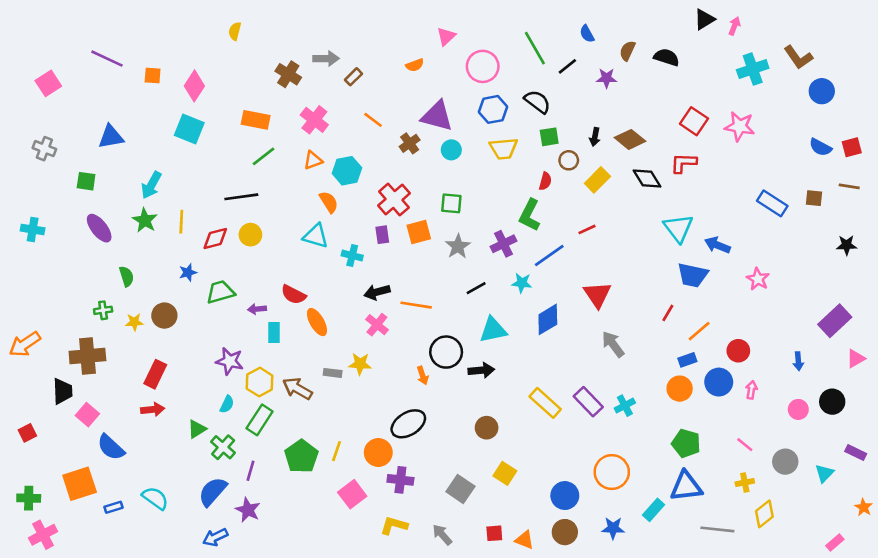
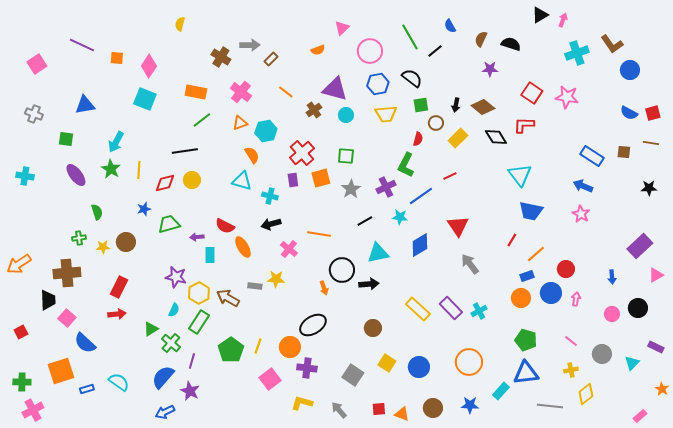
purple star: (607, 78) -> (490, 69), moved
blue arrow: (717, 245) -> (583, 186), moved
black arrow: (377, 292) -> (271, 224), moved
blue circle: (565, 496) -> (419, 367), moved

